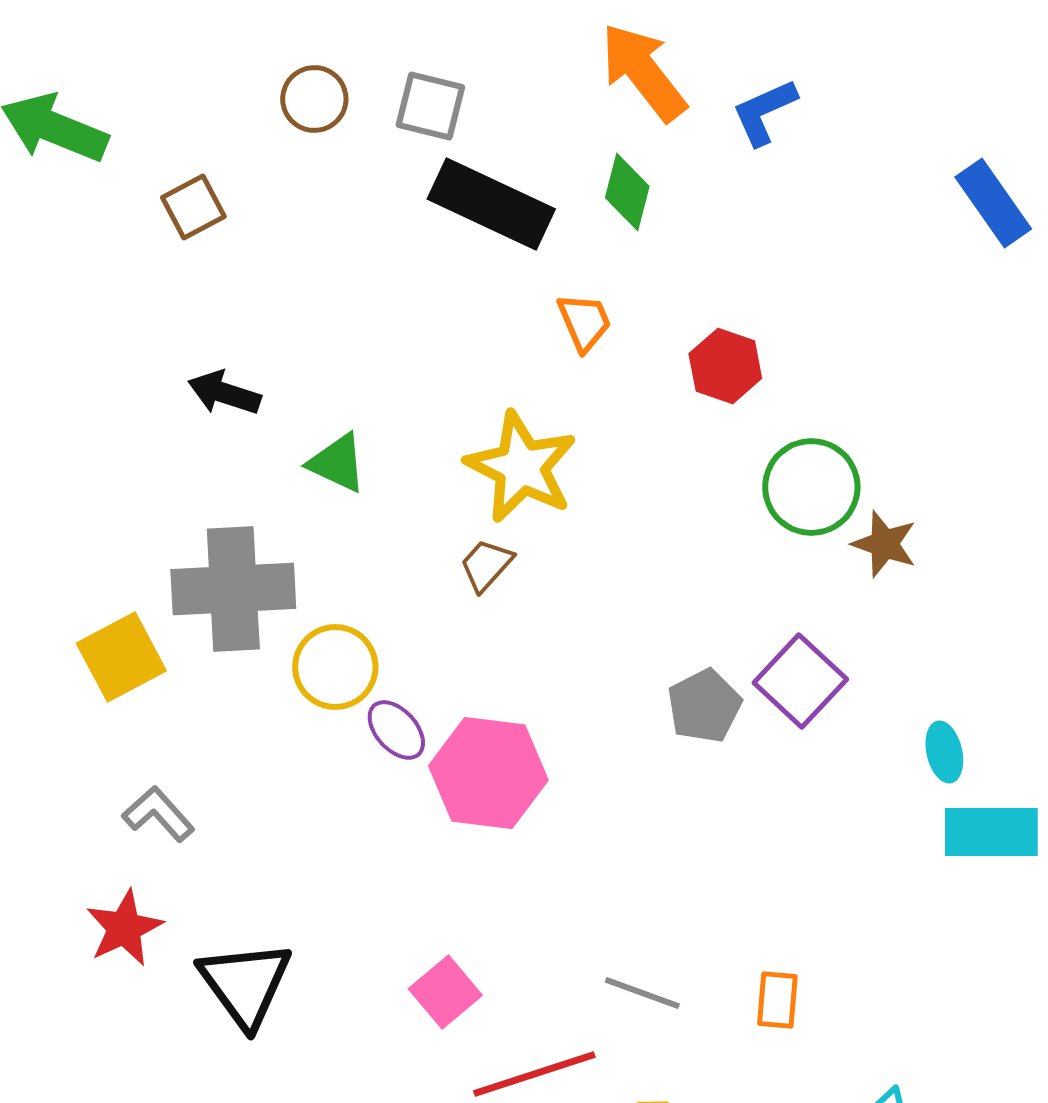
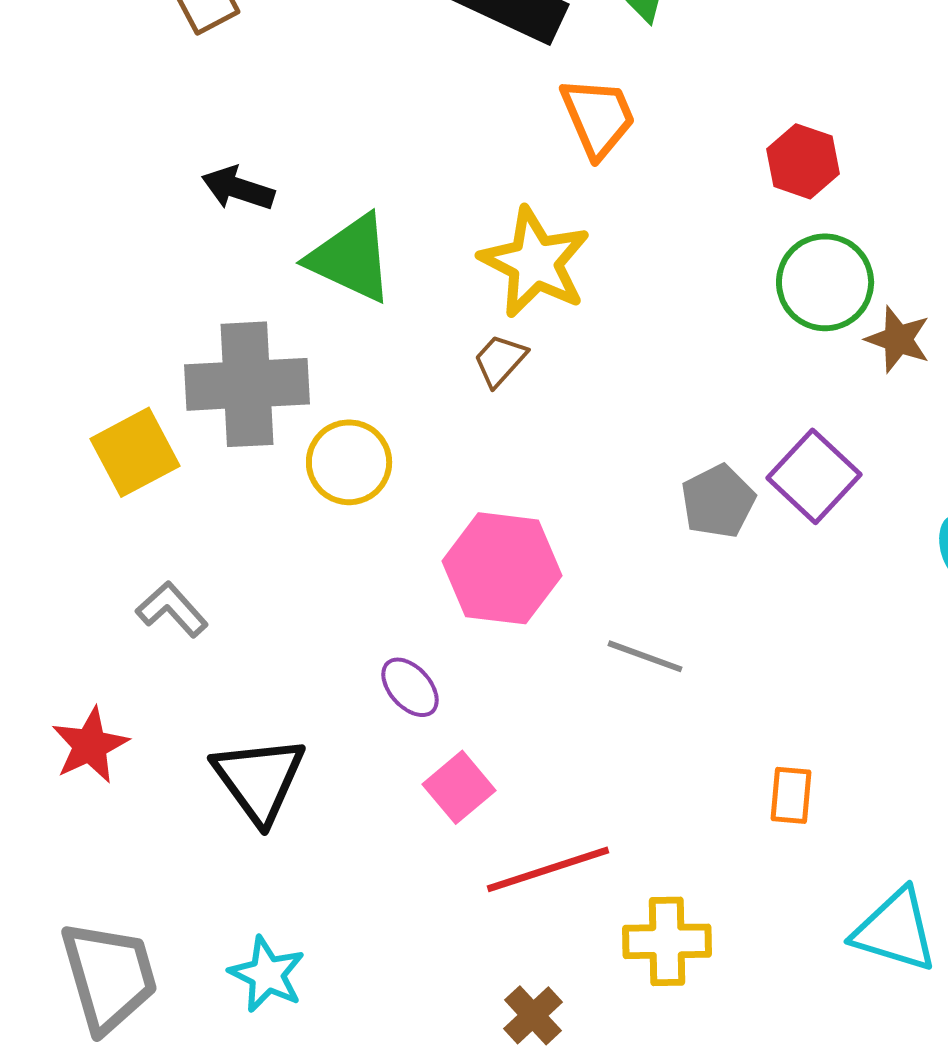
orange trapezoid: (584, 322) -> (598, 117), size x1.4
red hexagon: (725, 366) -> (803, 161), moved
green triangle: (337, 463) -> (351, 258), size x1.5
purple ellipse: (396, 730) -> (410, 687), moved
red star: (124, 928) -> (90, 745), moved
gray line: (642, 993) -> (645, 656), moved

